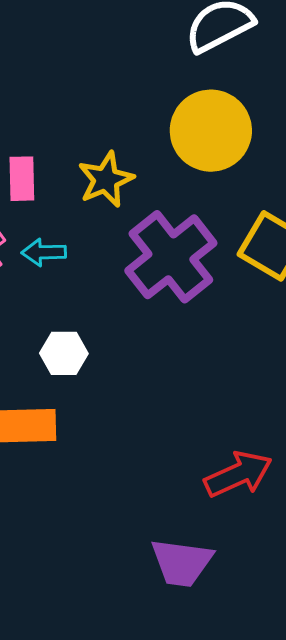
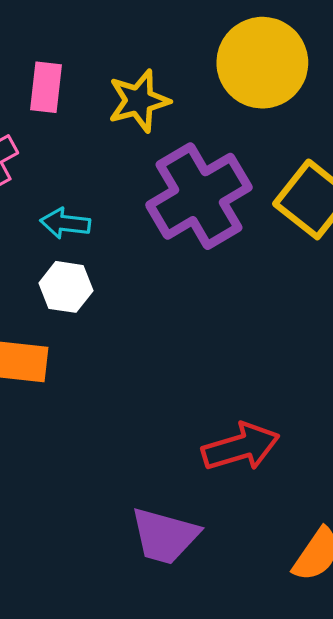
cyan arrow: (44, 252) -> (65, 223), moved

